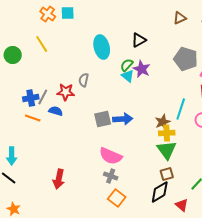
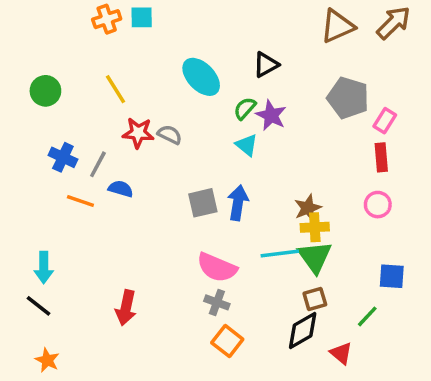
orange cross: (48, 14) -> (107, 19), turned 35
brown triangle: (180, 18) -> (338, 26), size x1.5
yellow line: (42, 44) -> (115, 89), moved
cyan ellipse: (102, 47) -> (201, 77), turned -30
cyan triangle: (128, 76) -> (247, 145), moved
gray semicircle: (84, 80) -> (170, 135), turned 104
red star: (66, 92) -> (138, 133), moved
blue cross: (31, 98) -> (63, 157), moved, turned 35
cyan line: (181, 109) -> (280, 253), moved, turned 65
blue arrow: (123, 119) -> (238, 203), turned -78

